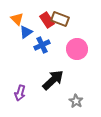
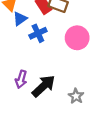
black arrow: (53, 80) -> (44, 86), moved
purple arrow: (20, 93) -> (21, 79), moved

